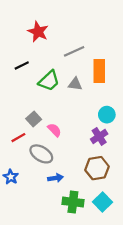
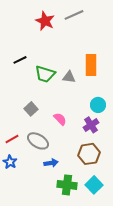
red star: (38, 32) -> (45, 21), moved
gray line: (74, 51) -> (74, 15), moved
green trapezoid: (49, 81) -> (45, 74), turned 60
pink semicircle: (54, 130) -> (60, 119), moved
red line: (18, 138) -> (12, 139), moved

